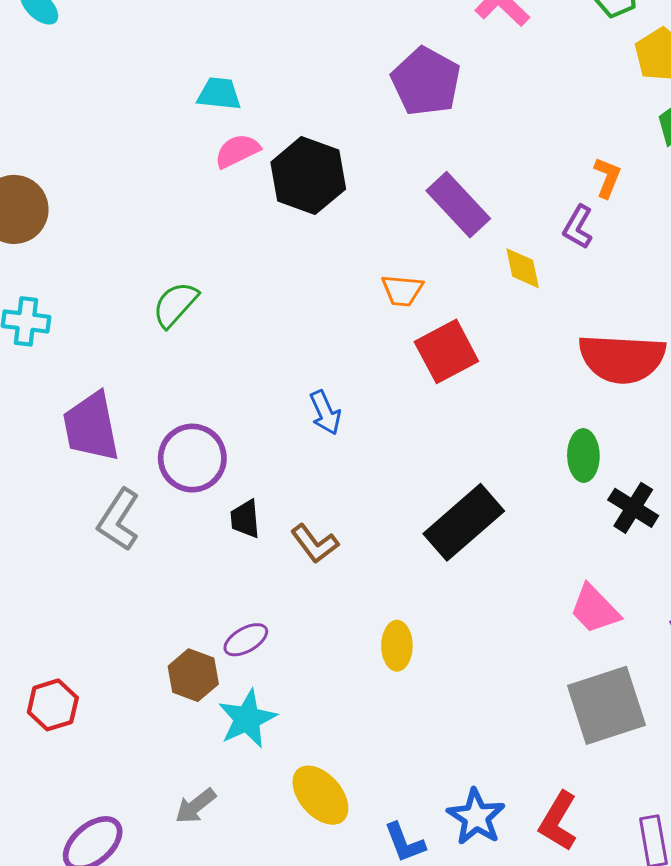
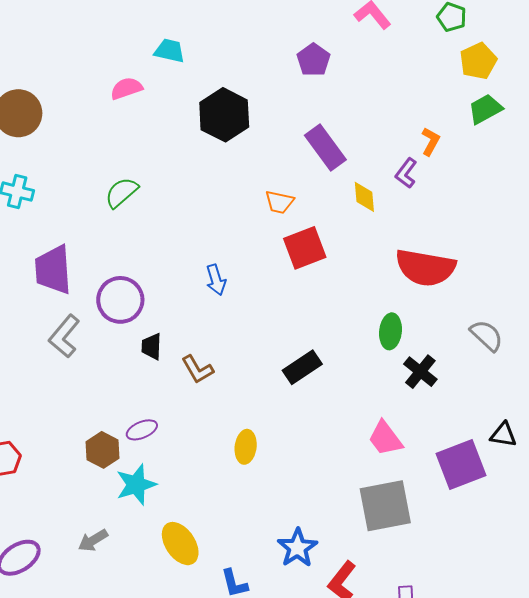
purple pentagon: (426, 81) -> (313, 60), size x0.7
pink semicircle: (237, 151) -> (126, 88), moved
black rectangle: (464, 522) -> (302, 367), size x0.7
blue star: (476, 817) -> (297, 548), moved

